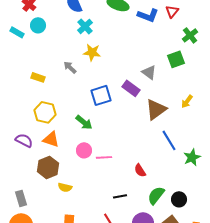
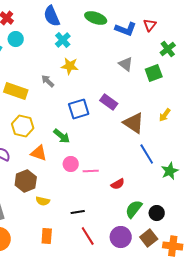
gray triangle: (149, 72) -> (126, 64), moved
yellow rectangle: (38, 77) -> (16, 91), size x1.6
brown triangle: (156, 109) -> (134, 123), turned -50
orange triangle: (51, 139) -> (39, 153), moved
pink circle: (84, 150) -> (71, 164), moved
pink line: (104, 157) -> (91, 171), moved
red semicircle: (140, 170) -> (118, 184), turned -88
black line: (120, 196) -> (78, 212), moved

